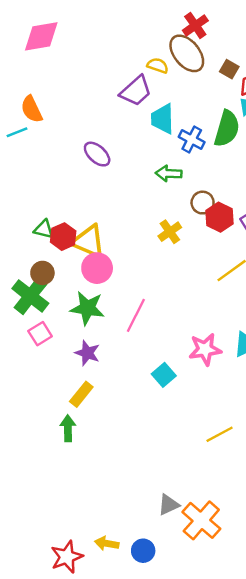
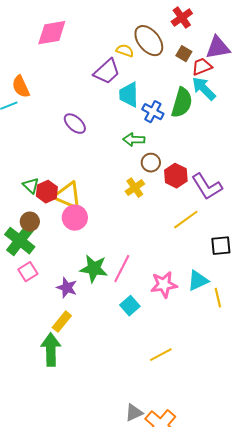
red cross: (195, 25) -> (182, 18), moved
pink diamond: (41, 36) -> (52, 33), moved
brown circle: (203, 203) -> (151, 163), moved
green triangle: (44, 229) -> (31, 186), turned 30
green star: (87, 308) -> (94, 269), moved
pink line: (136, 315) -> (122, 269), moved
green arrow: (68, 428) -> (51, 350), size x1.5
yellow line: (220, 434) -> (161, 355), moved

